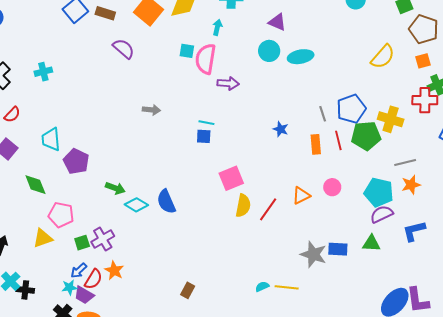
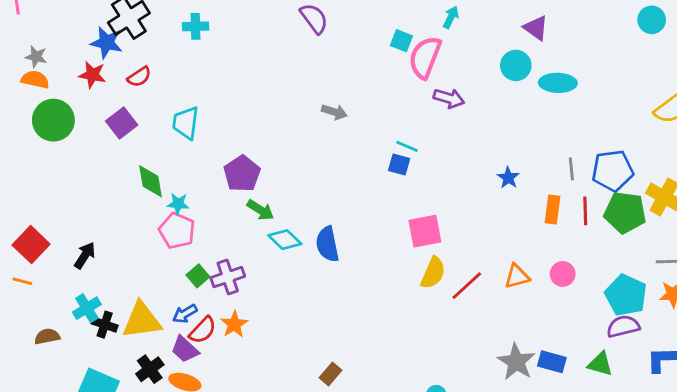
purple pentagon: (76, 161) -> (242, 174), moved
yellow triangle: (43, 238) -> (142, 320), moved, size x1.4
green square: (82, 243) -> (198, 276), turned -35
cyan star: (69, 287) -> (178, 204), moved

